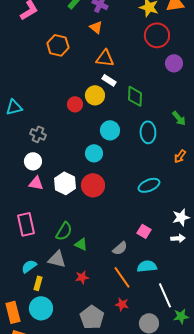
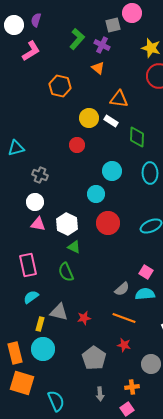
orange triangle: (105, 58) -> (119, 99), moved
yellow circle: (95, 95) -> (89, 118), moved
red circle: (93, 185) -> (108, 223), moved
green semicircle: (64, 231) -> (66, 272), turned 126
green triangle: (81, 244) -> (74, 247), moved
gray triangle: (57, 259) -> (59, 312), moved
cyan semicircle: (29, 266) -> (31, 297), moved
cyan semicircle: (147, 266) -> (145, 294), moved
orange line: (122, 277) -> (124, 318), turned -35

